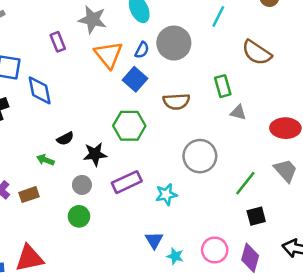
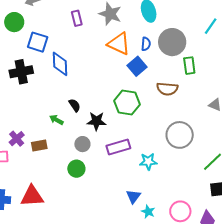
purple rectangle: (58, 42) -> (77, 18), moved
blue semicircle: (142, 50) -> (146, 44), turned -32
orange triangle: (108, 55) -> (119, 44), turned -35
green rectangle: (223, 86) -> (189, 66), moved
black semicircle: (65, 139) -> (75, 105), turned -104

